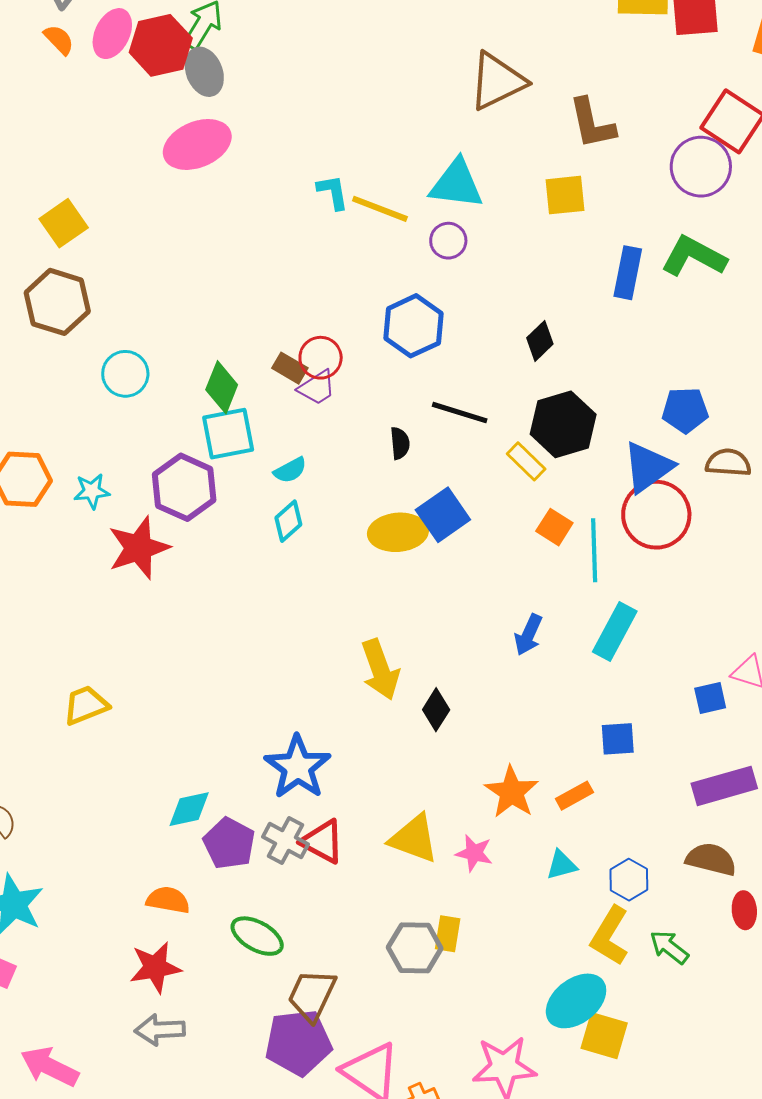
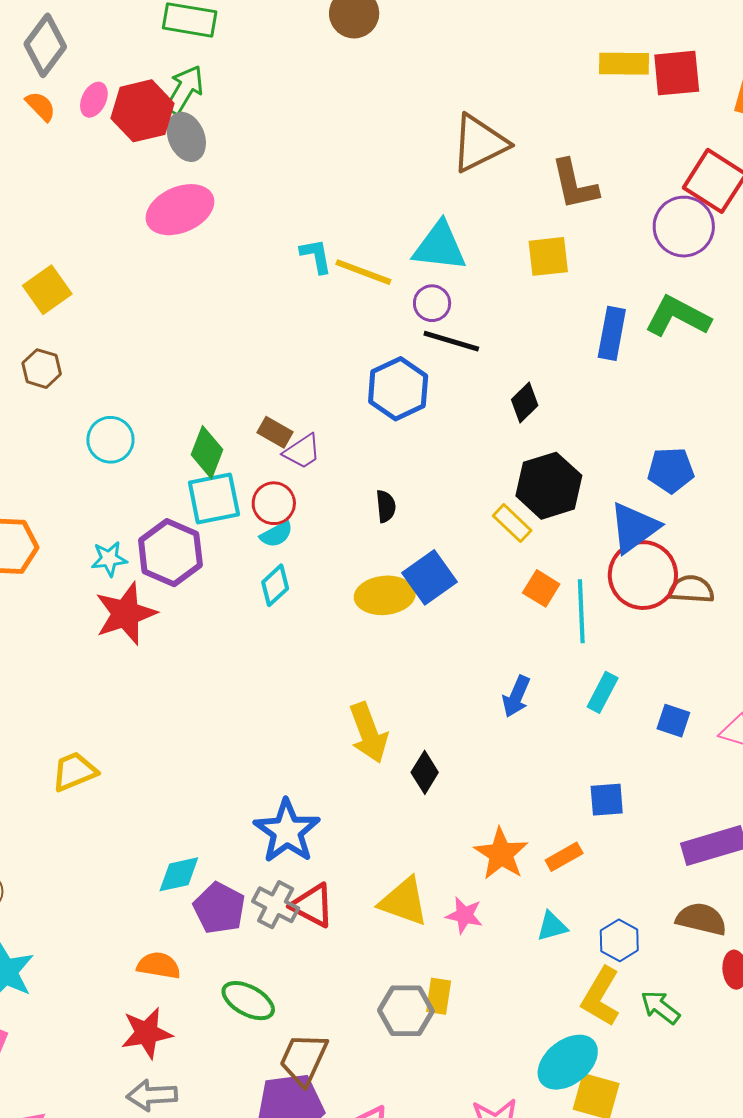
pink ellipse: (112, 34) -> (94, 100), size x0.7
brown hexagon: (57, 302) -> (42, 369), size x0.6
red circle: (321, 358) -> (274, 503), moved
black line: (460, 413) -> (451, 341), moved
brown semicircle: (728, 463) -> (691, 589), moved
cyan star: (92, 491) -> (109, 559), moved
cyan rectangle: (615, 632) -> (603, 692), size x0.7
blue square: (710, 698) -> (673, 721), moved, turned 32

